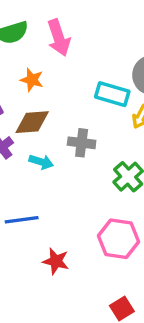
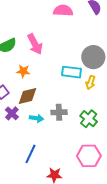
gray cross: (82, 143) -> (59, 112), moved
blue line: (22, 220) -> (31, 154), turned -48

